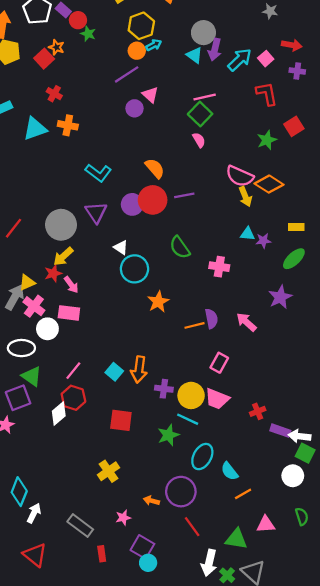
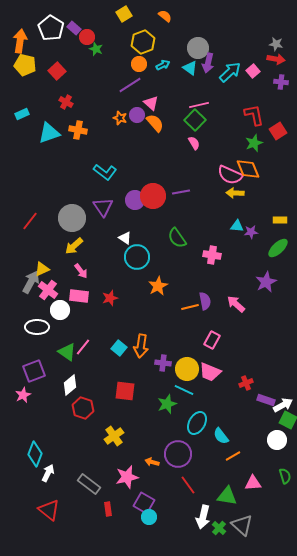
gray star: (270, 11) -> (276, 44), moved
cyan arrow: (154, 45) -> (163, 65), moved
orange star: (56, 47) -> (120, 118), moved
red L-shape: (267, 94) -> (254, 115), moved
orange semicircle: (155, 168) -> (155, 123), moved
orange diamond: (269, 184) -> (248, 169), moved, turned 35
yellow arrow: (245, 197) -> (235, 193), turned 114
red star: (53, 273) -> (110, 298), moved
green triangle: (32, 376) -> (67, 352), moved
red hexagon: (73, 398) -> (83, 408), moved
white arrow: (300, 436) -> (283, 405), turned 144
pink star: (123, 518) -> (127, 477), size x1.6

